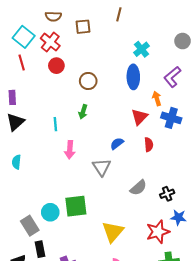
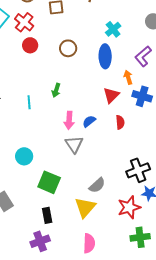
brown circle: (88, 81) -> (68, 48), moved
pink arrow: (70, 150) -> (69, 120), moved
gray semicircle: (138, 188) -> (97, 185), moved
black cross: (167, 194) -> (138, 170), size x1.6
green square: (76, 206) -> (49, 182), turned 30
cyan circle: (50, 212) -> (24, 156), moved
black rectangle: (40, 249) -> (47, 215), moved

